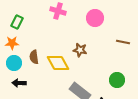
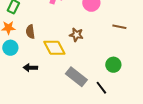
brown semicircle: (34, 57) -> (30, 32), moved
black arrow: (19, 83) -> (30, 68), moved

